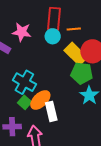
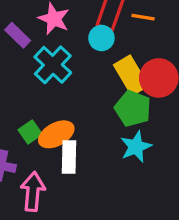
orange line: (74, 29) -> (143, 17), moved
cyan cross: (24, 82) -> (53, 65), moved

